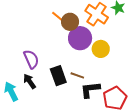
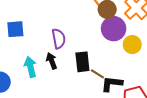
brown line: (77, 75) -> (97, 74), moved

